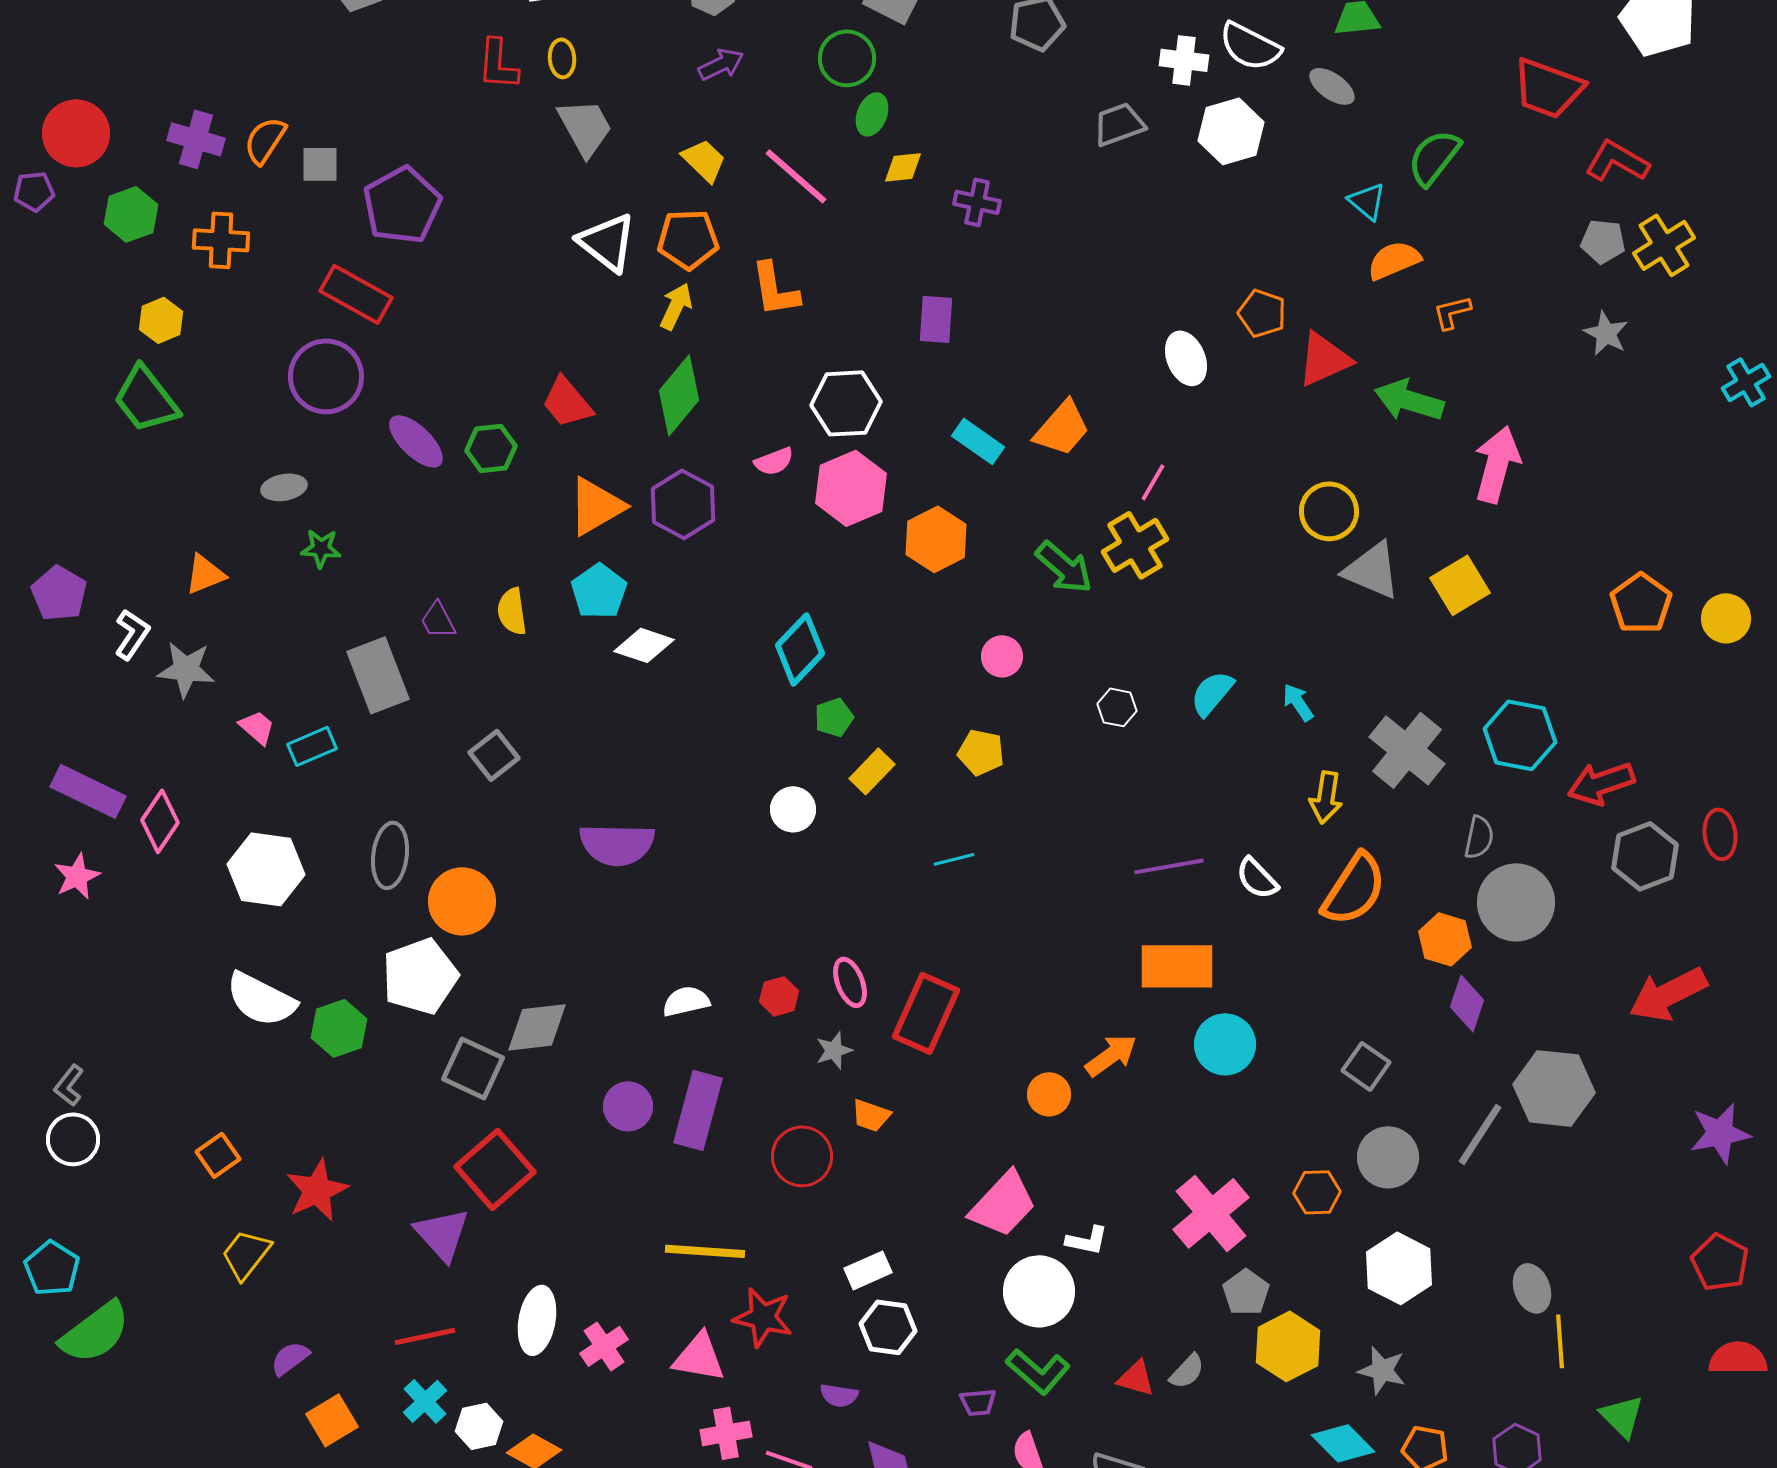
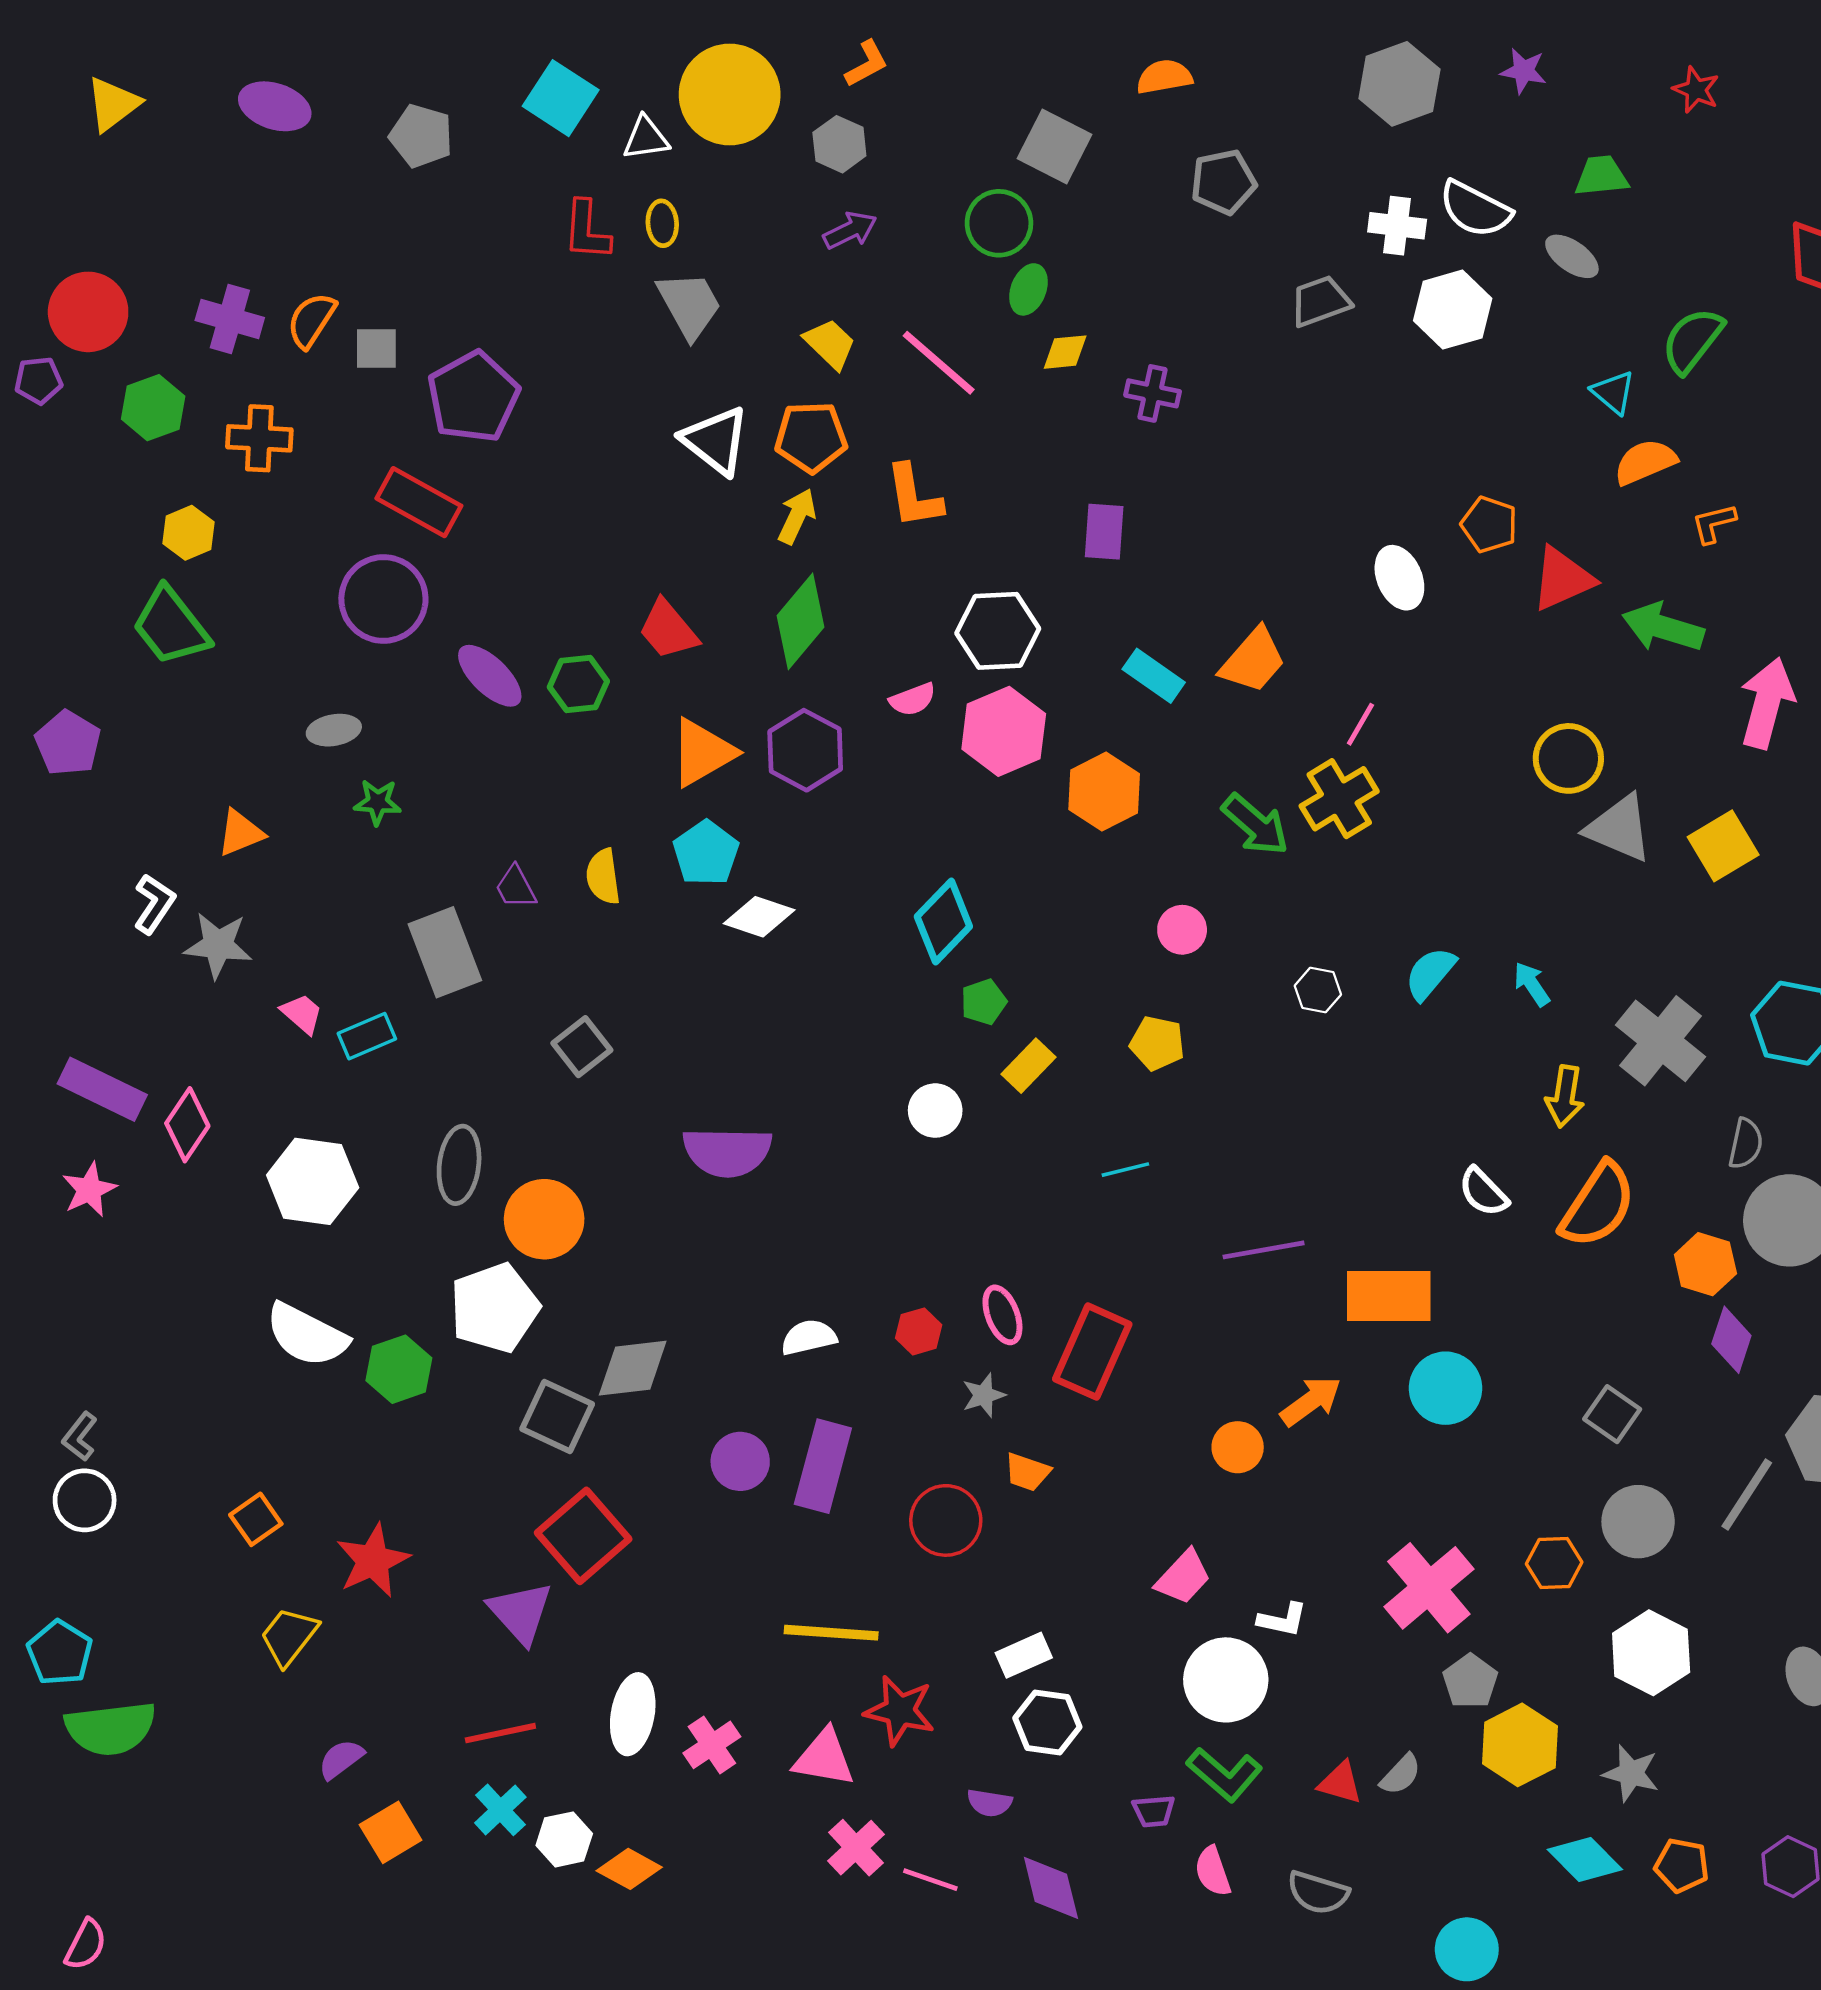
purple pentagon: (59, 593) -> (68, 743), moved
purple line: (1169, 866) -> (1264, 1250), moved
pink trapezoid: (1003, 1204) -> (1183, 1577), size x0.7
green semicircle: (95, 1332) -> (111, 1728), turned 30
pink cross: (726, 1433) -> (856, 1848), turned -33

